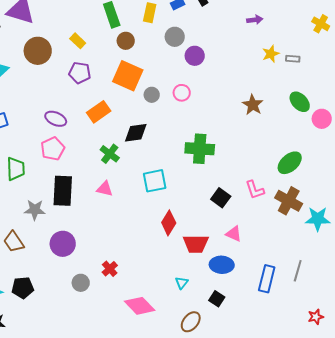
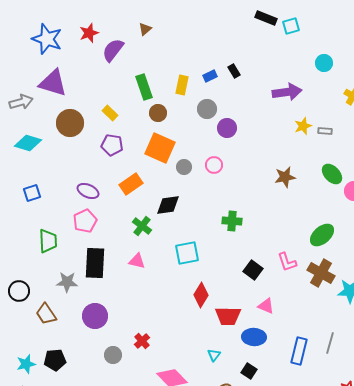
purple arrow: (255, 20) -> (287, 92), size x1.8
brown star: (253, 105) -> (285, 177), turned 30
green cross: (200, 149) -> (232, 221), size x0.7

